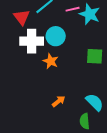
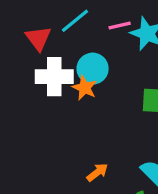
orange star: (51, 61) -> (85, 88), moved

